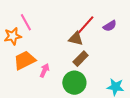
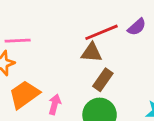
pink line: (26, 22) -> (18, 41), turned -54
red line: (85, 26) -> (101, 32), turned 35

